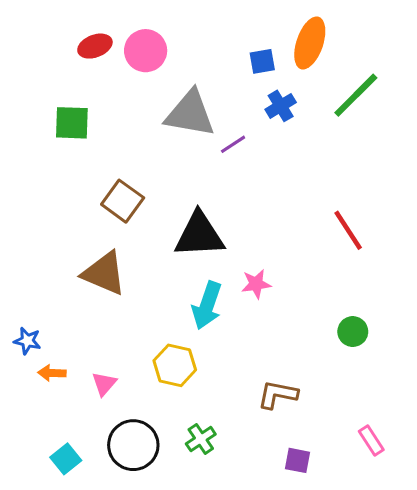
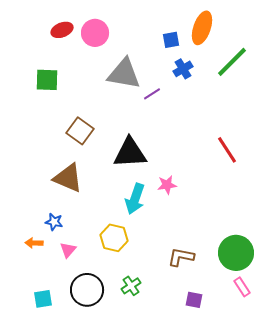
green circle: (353, 332) -> (236, 253), moved, size x1.8
blue star: (27, 341) -> (54, 222), moved
cyan square: (66, 459) -> (43, 299), turned 30

